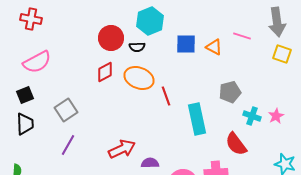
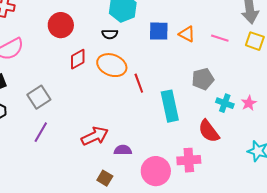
pink line: (242, 36) -> (220, 38), moved
red circle: (111, 38) -> (61, 25), moved

